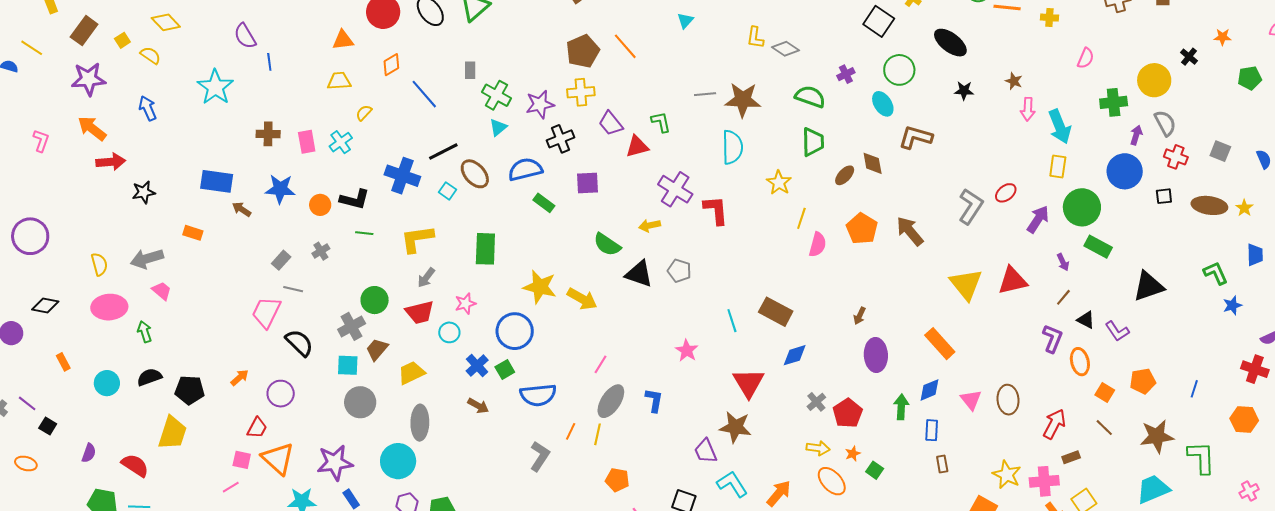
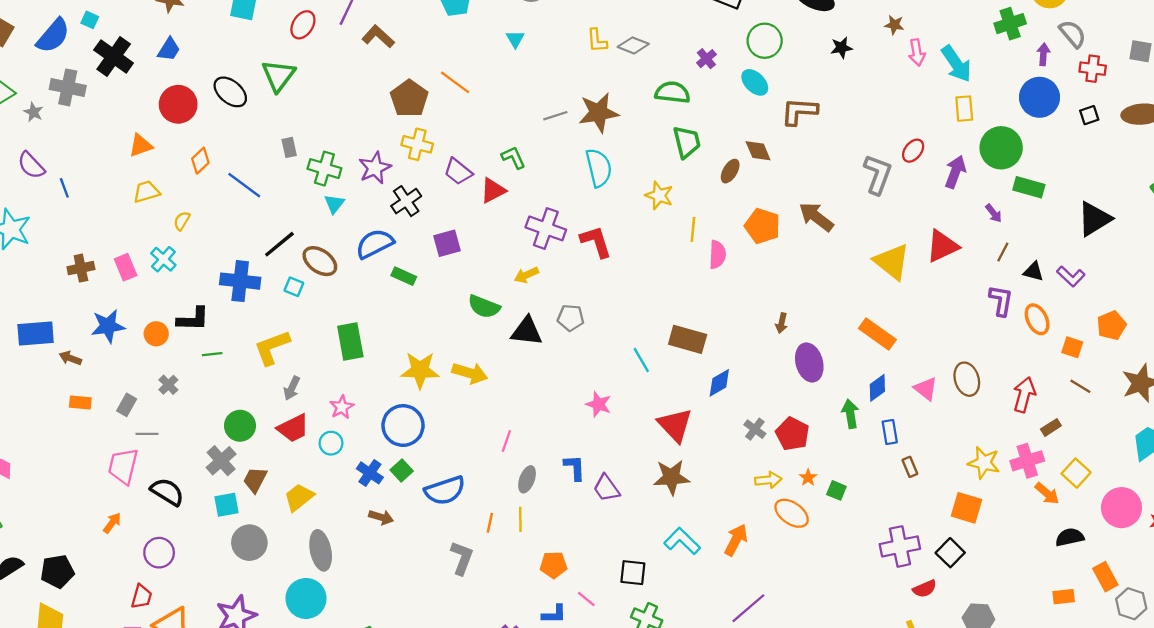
yellow cross: (581, 92) -> (417, 144), turned 32
orange rectangle: (193, 233) -> (80, 403), moved
orange arrow: (240, 378) -> (112, 523), moved
gray ellipse: (611, 401) -> (527, 479), size x0.7
purple trapezoid: (706, 451) -> (606, 488), moved

